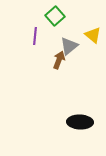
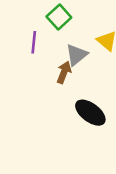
black ellipse: (80, 122) -> (90, 113), moved, turned 35

